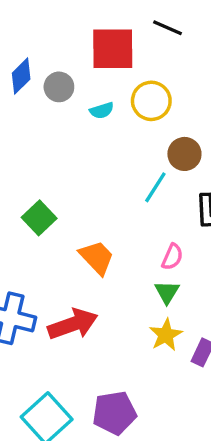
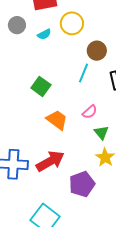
green square: (39, 218) -> (41, 86), moved
pink semicircle: (172, 257) -> (90, 112), moved, turned 35
purple pentagon: (114, 413) -> (82, 184), moved

